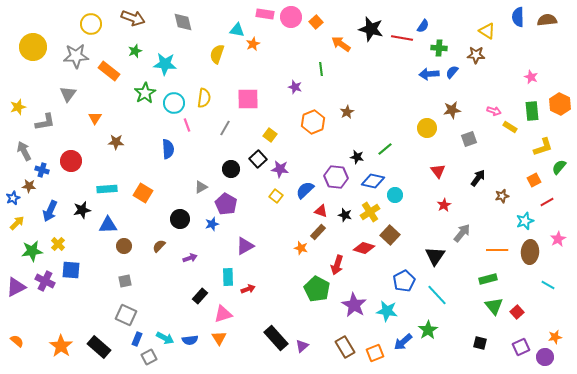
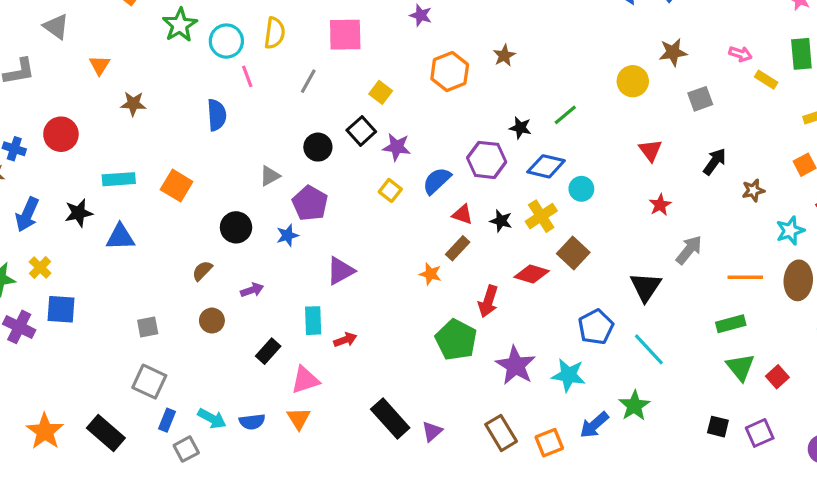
gray triangle: (68, 94) -> (56, 27), turned -30
brown circle: (124, 246) -> (212, 321), moved
purple square: (521, 347) -> (760, 433), moved

